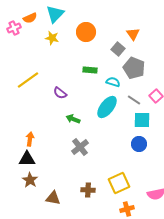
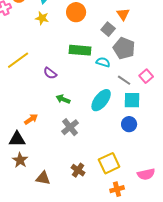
green rectangle: (90, 70) -> (80, 50), size x1.5
cyan ellipse: (107, 107) -> (101, 100), moved
orange arrow: (30, 139) -> (31, 119), moved, turned 48
brown cross: (88, 190) -> (78, 170), turned 32

